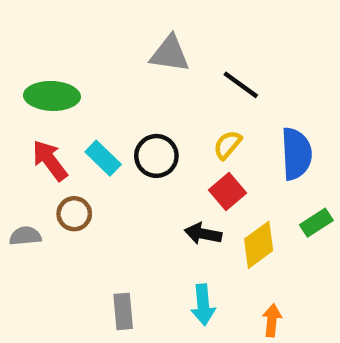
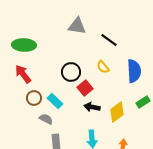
yellow semicircle: (227, 145) -> (103, 67), turned -80
cyan rectangle: (103, 158) -> (55, 101), moved
red square: (227, 191) -> (85, 88), moved
gray semicircle: (25, 236) -> (46, 119), moved, turned 32

